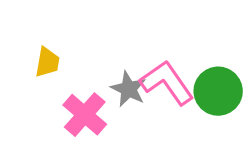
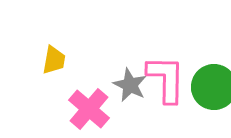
pink L-shape: (167, 83) -> (166, 79), turned 36

